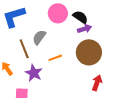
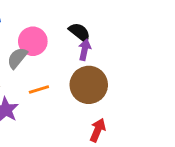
pink circle: (58, 13) -> (33, 41), moved
purple arrow: (85, 29) -> (85, 50), turned -64

